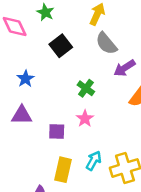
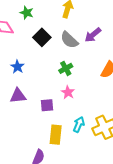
gray semicircle: (106, 43) -> (69, 40), moved
purple arrow: (124, 68) -> (93, 35), moved
green cross: (86, 88) -> (66, 68), turned 32

